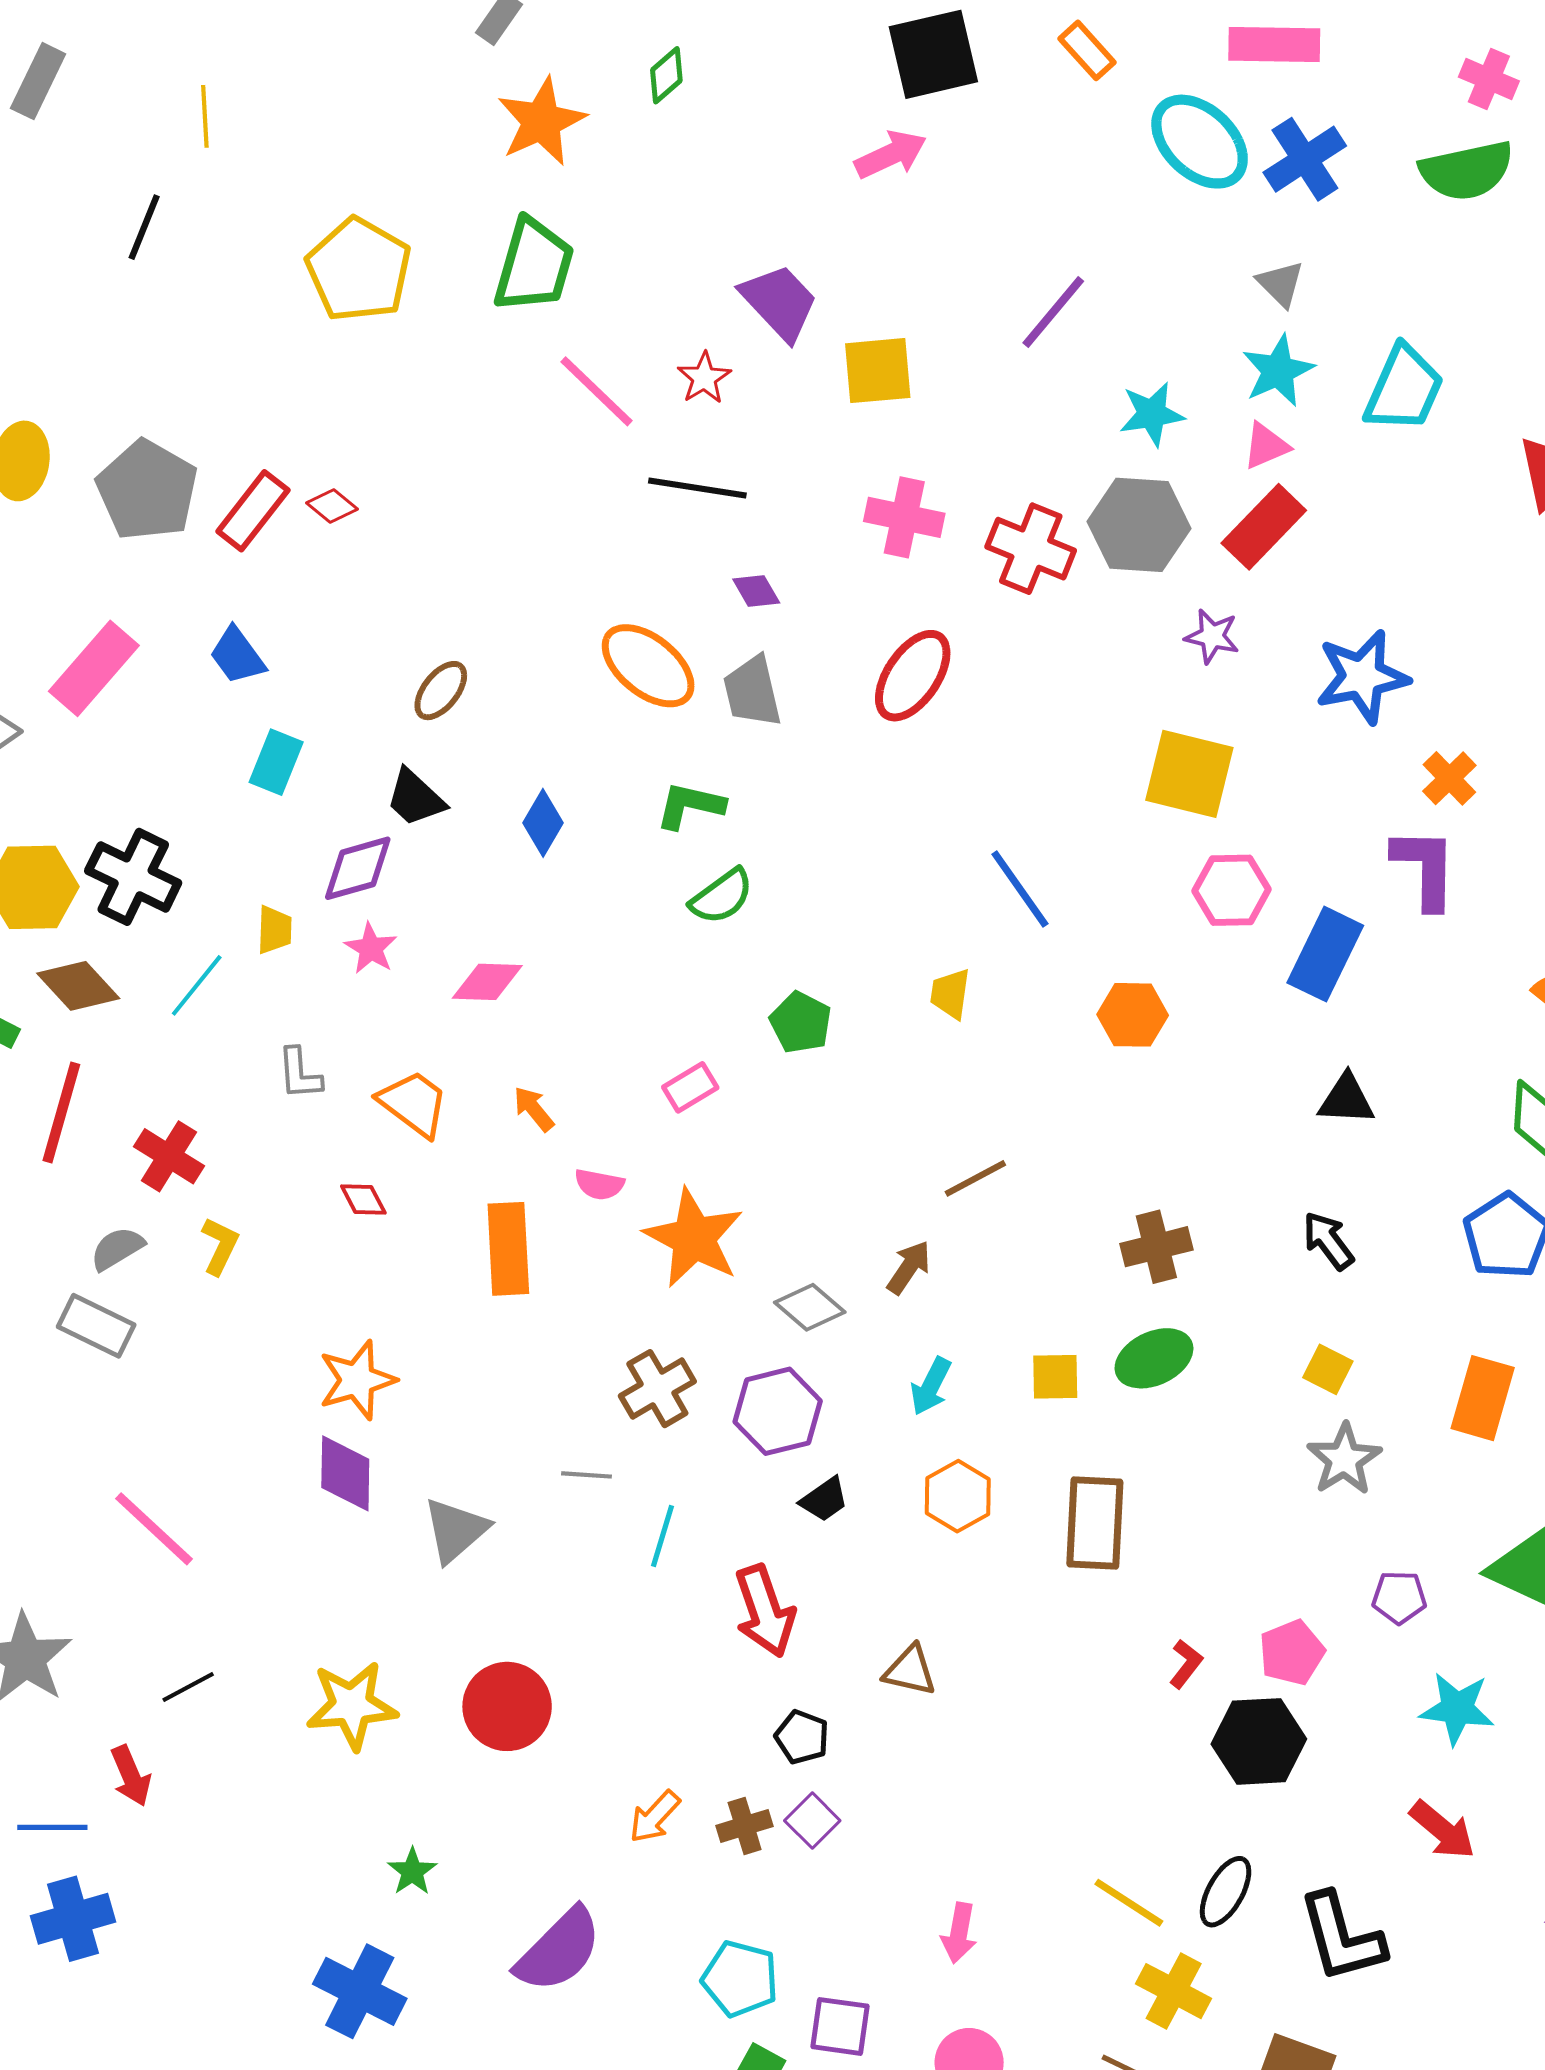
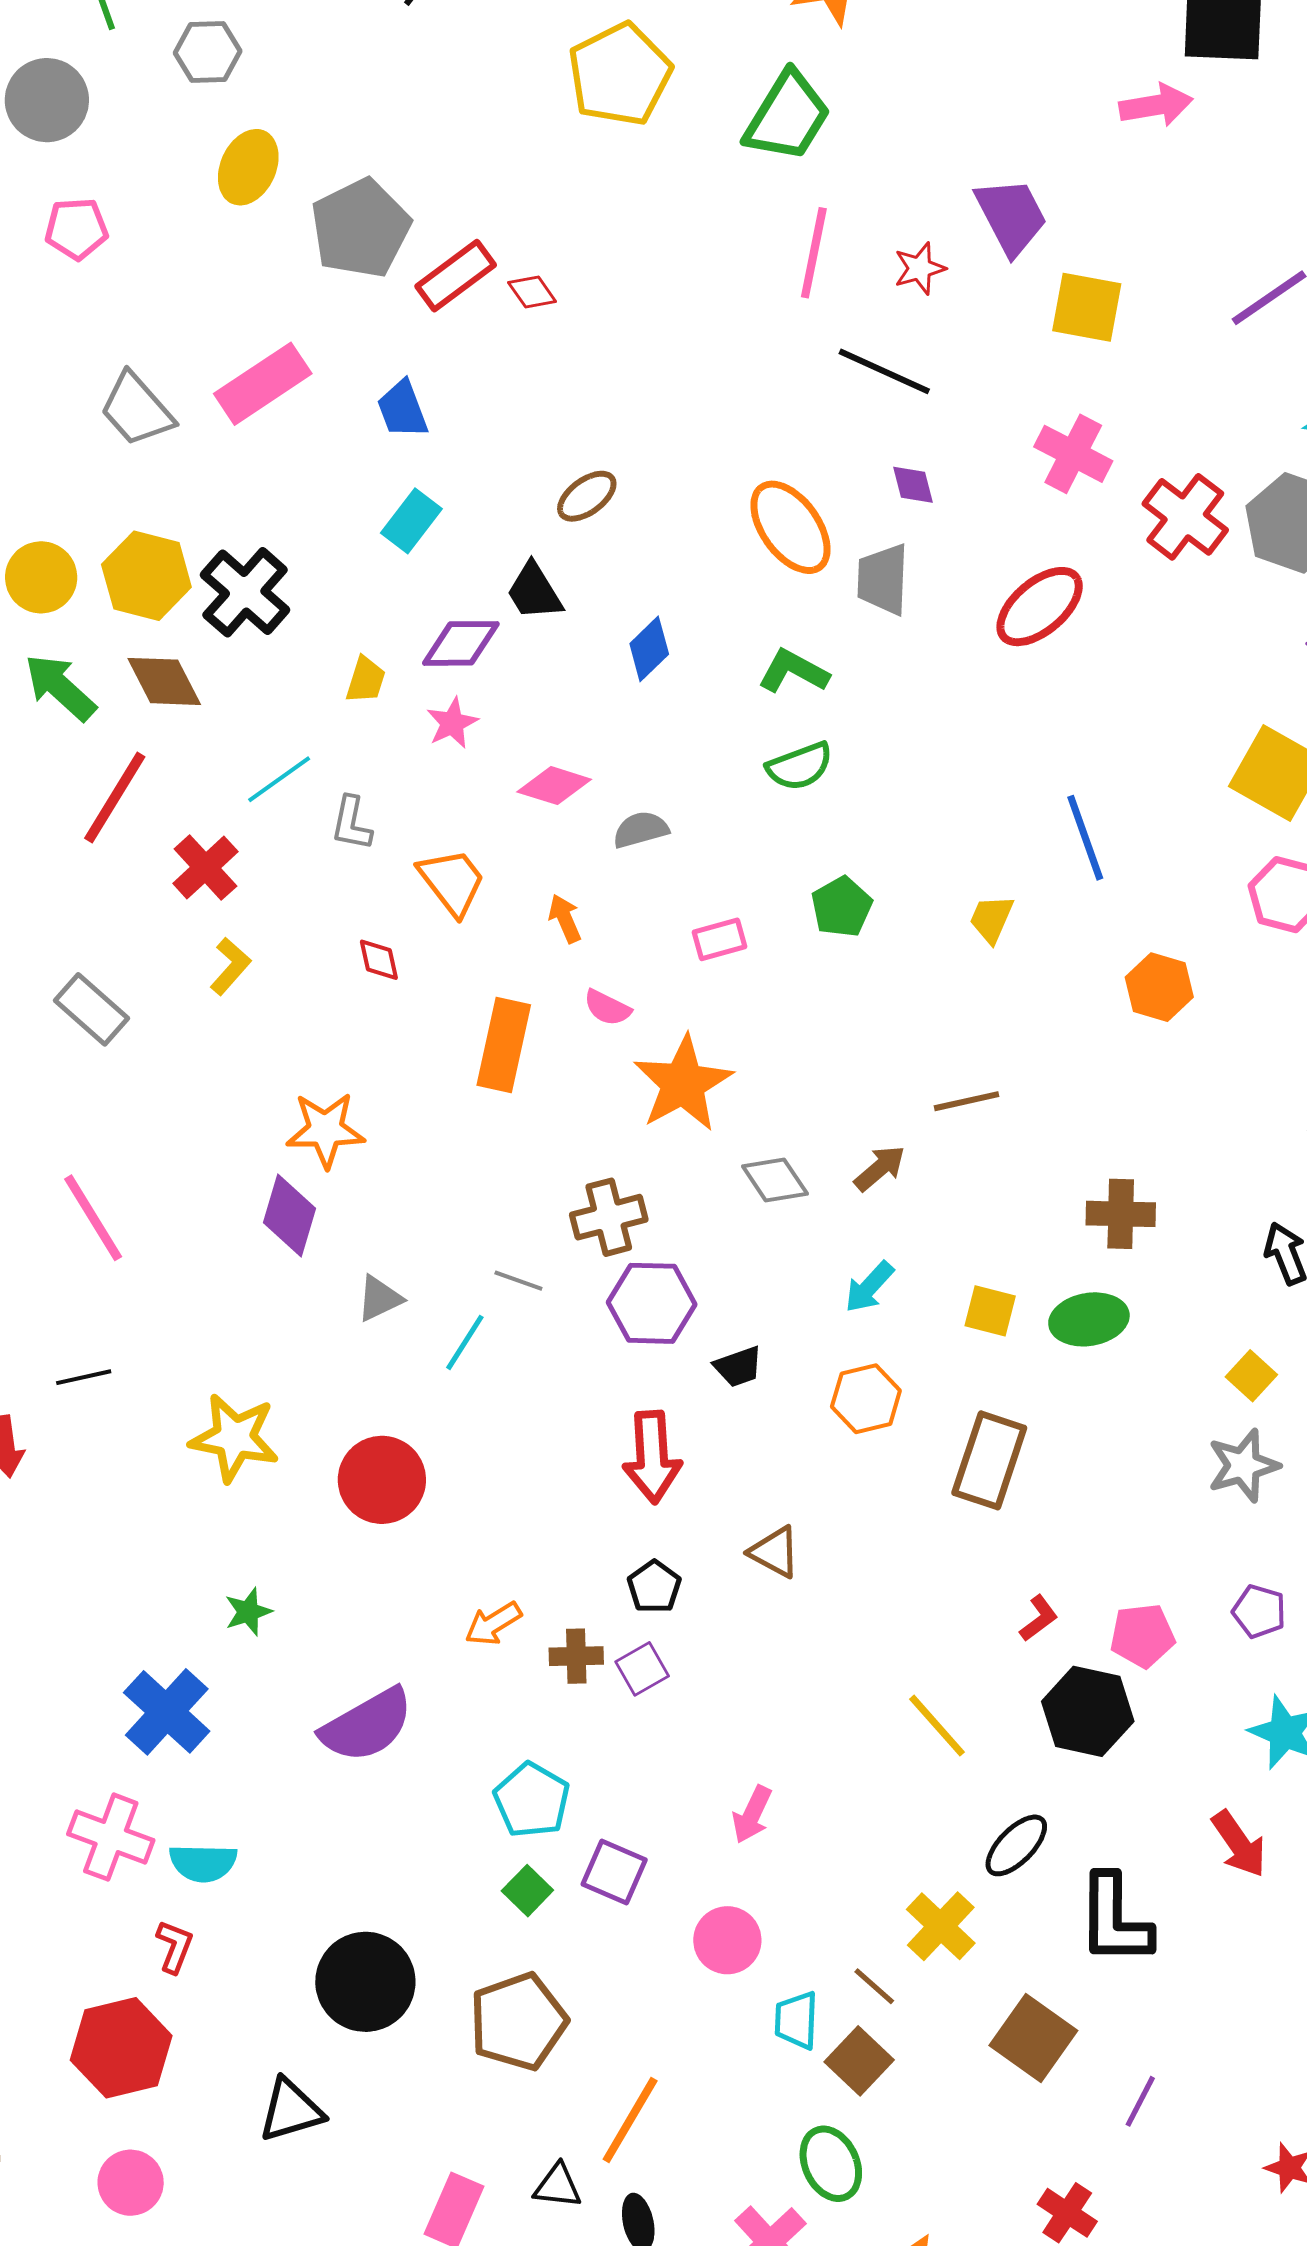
pink line: (597, 391) -> (814, 253), turned 42
cyan line: (197, 985) -> (279, 779), moved
gray semicircle: (117, 1249) -> (641, 830), moved
purple hexagon: (778, 1411) -> (652, 1303), moved
gray triangle: (455, 1530) -> (379, 1299), size x0.7
cyan line: (662, 1536) -> (465, 1342), moved
yellow line: (1129, 1903) -> (937, 1726), moved

